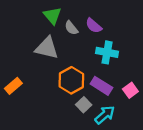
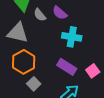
orange hexagon: (71, 80) -> (24, 62), moved
gray square: (84, 105) -> (34, 84), moved

